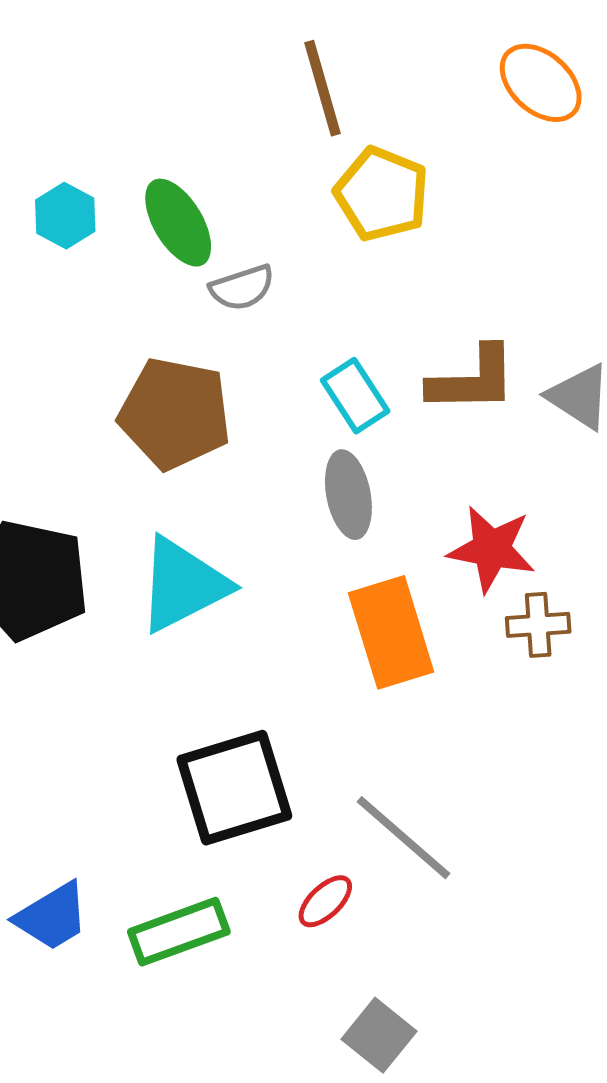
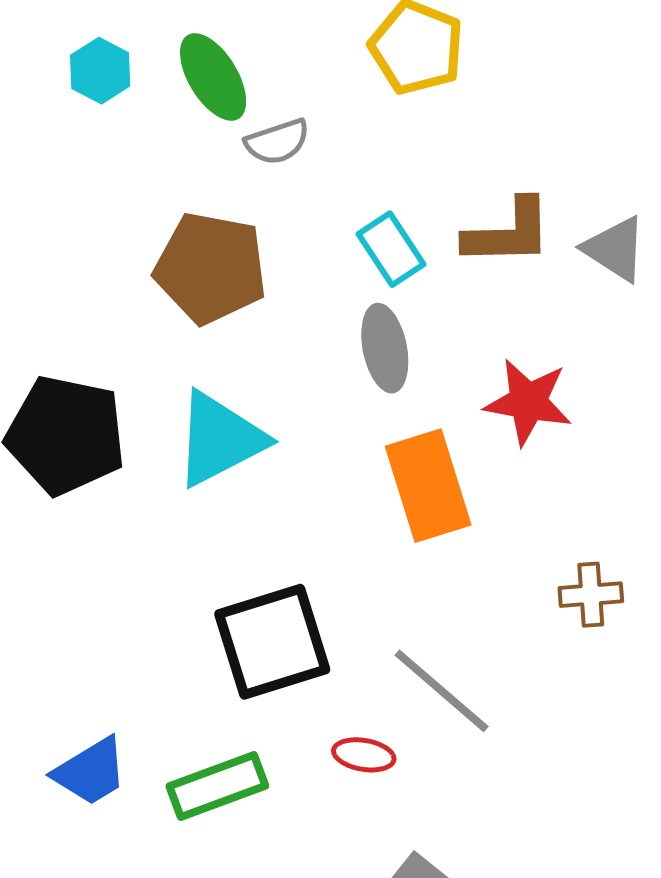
brown cross: (538, 625) -> (591, 595), moved
red ellipse: (325, 901) -> (364, 755), turned 54

